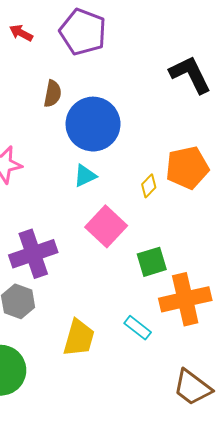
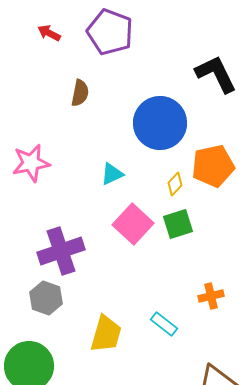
blue circle: (93, 124) -> (160, 123), moved
green square: (152, 262) -> (178, 224), moved
orange cross: (185, 299) -> (211, 296), size x0.5

